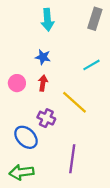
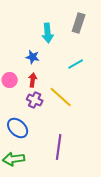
cyan arrow: (47, 20) -> (48, 33), moved
purple cross: (46, 118) -> (35, 100), moved

